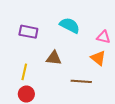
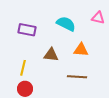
pink triangle: (103, 37) -> (98, 18), moved
orange triangle: (98, 58) -> (81, 50), moved, turned -35

